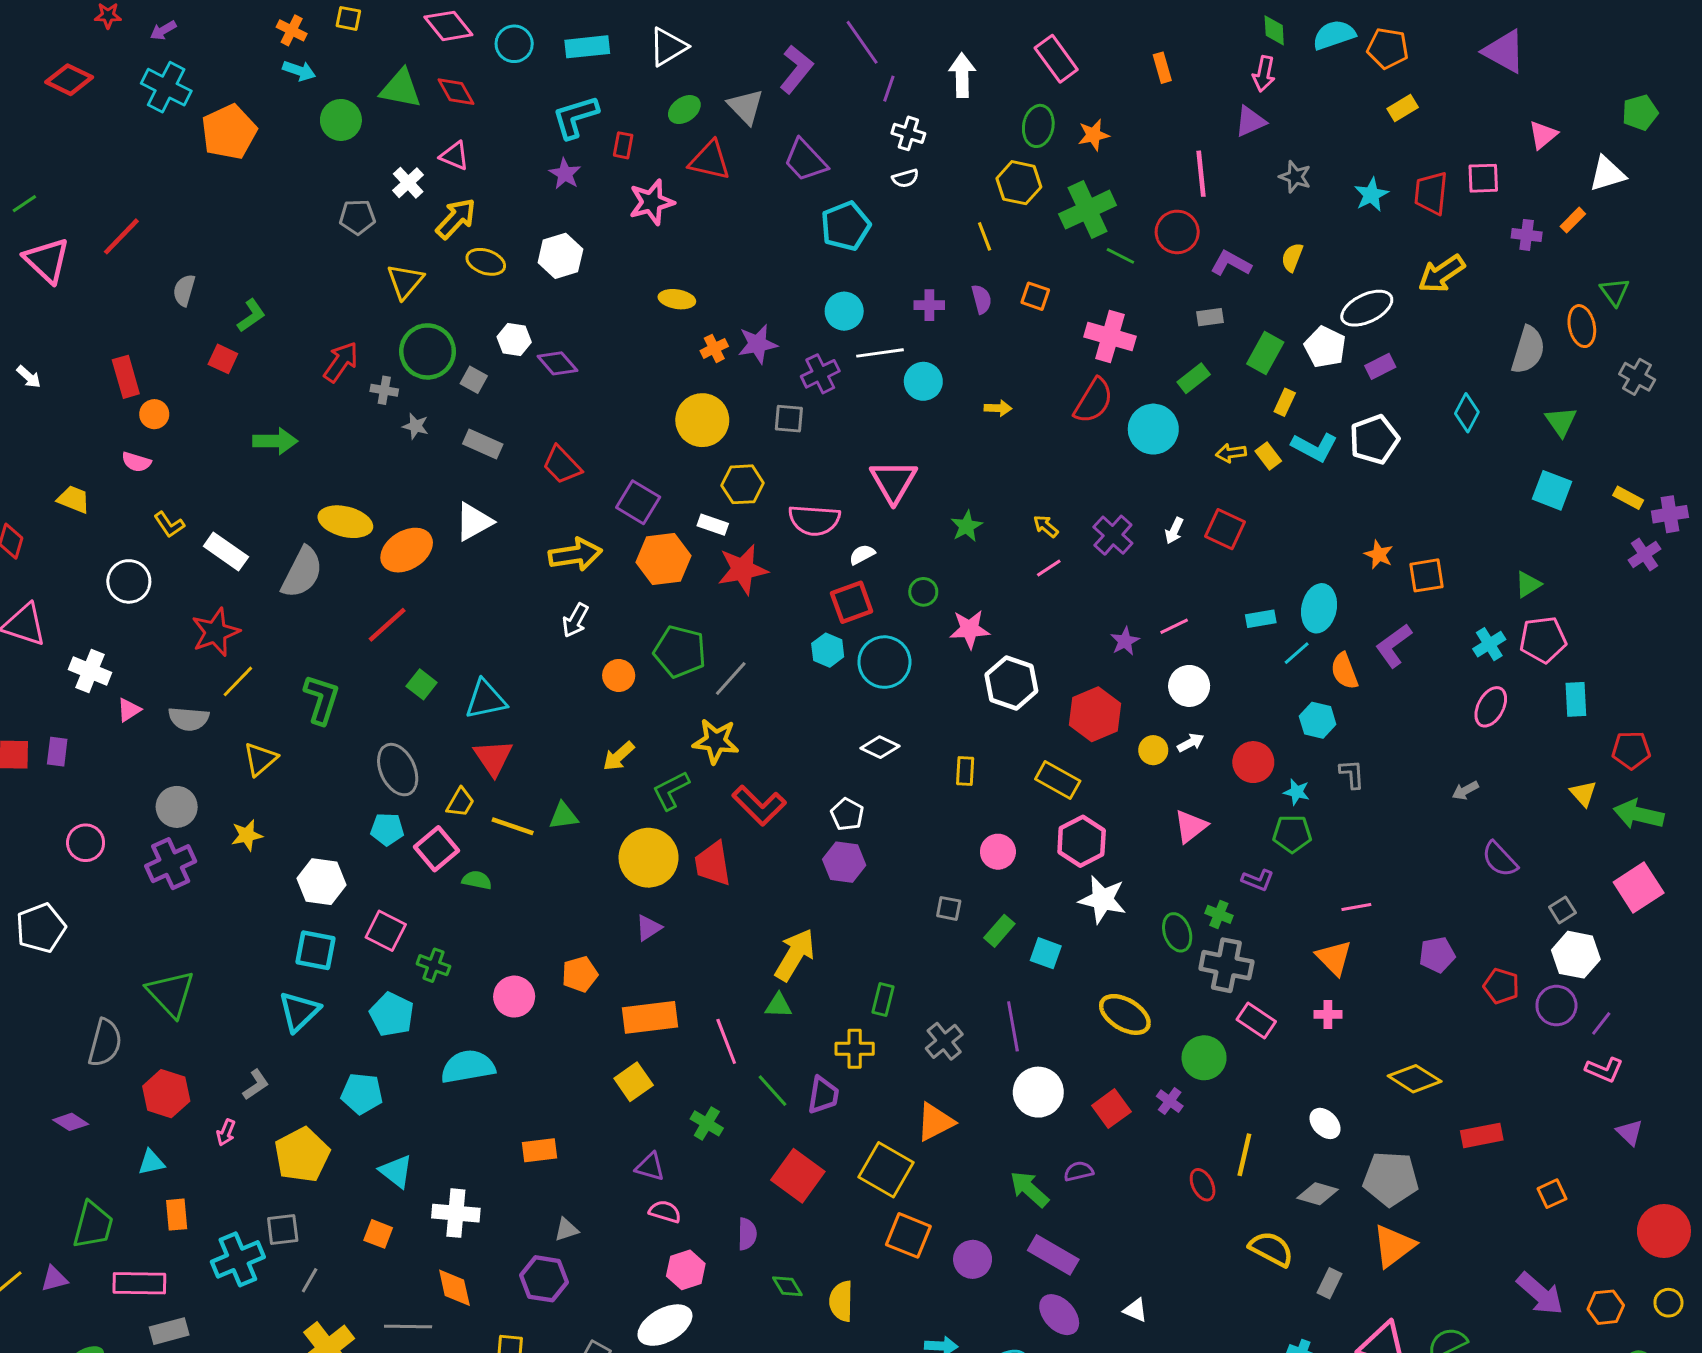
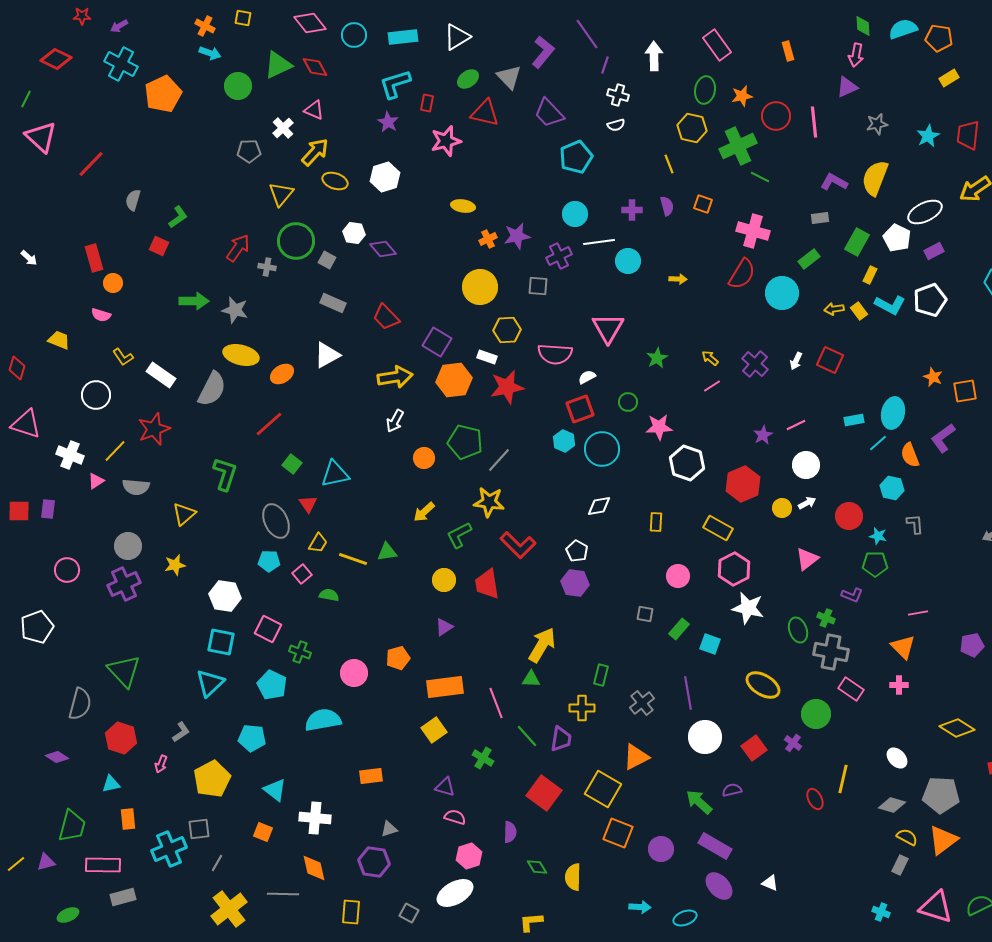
green triangle: (401, 89) -> (278, 65), turned -36
gray star: (1295, 177) -> (877, 124), turned -30
green line: (24, 204) -> (26, 99), moved, turned -30
red circle: (1177, 232) -> (776, 116), moved
yellow semicircle: (1292, 257) -> (875, 178), size x1.8
pink triangle: (47, 260) -> (41, 137), moved
gray star: (416, 426) -> (235, 310), moved, size x1.5
orange ellipse: (407, 550) -> (282, 374), size x0.7
yellow line: (238, 681) -> (115, 451), moved
white diamond: (880, 747) -> (599, 506), turned -35
red triangle: (493, 758) -> (308, 504), moved, size x0.7
pink square: (436, 849) -> (302, 574), size x0.7
yellow circle: (649, 858) -> (444, 580), size x0.6
yellow semicircle: (1271, 1249) -> (907, 837), moved, size x0.7

